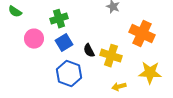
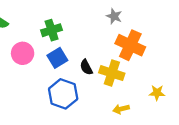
orange cross: (142, 34) -> (130, 45), moved
yellow star: (150, 73) -> (157, 93), size x0.6

